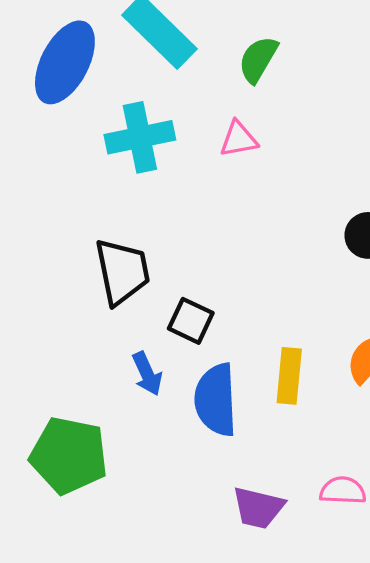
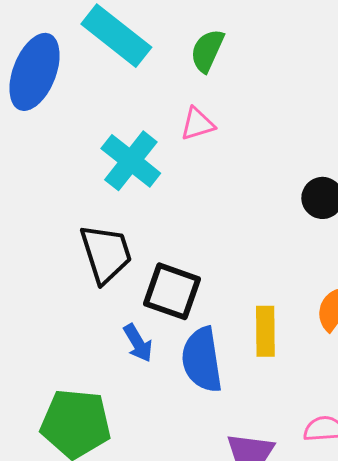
cyan cross: (140, 137) -> (131, 161), moved, turned -34
black square: (191, 321) -> (172, 291), size x1.4

